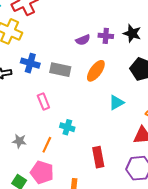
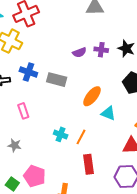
orange ellipse: (96, 71) -> (92, 96), moved
pink rectangle: (43, 101) -> (23, 111), moved
cyan triangle: (116, 103) -> (108, 113), turned 49
orange line: (47, 145) -> (81, 137), moved

